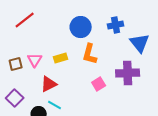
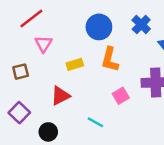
blue cross: (116, 25) -> (141, 25), turned -35
pink triangle: (35, 60) -> (43, 44), moved
cyan line: (55, 105) -> (95, 122), moved

